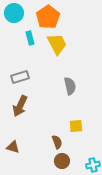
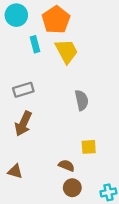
brown semicircle: (57, 142) -> (66, 166), turned -48

